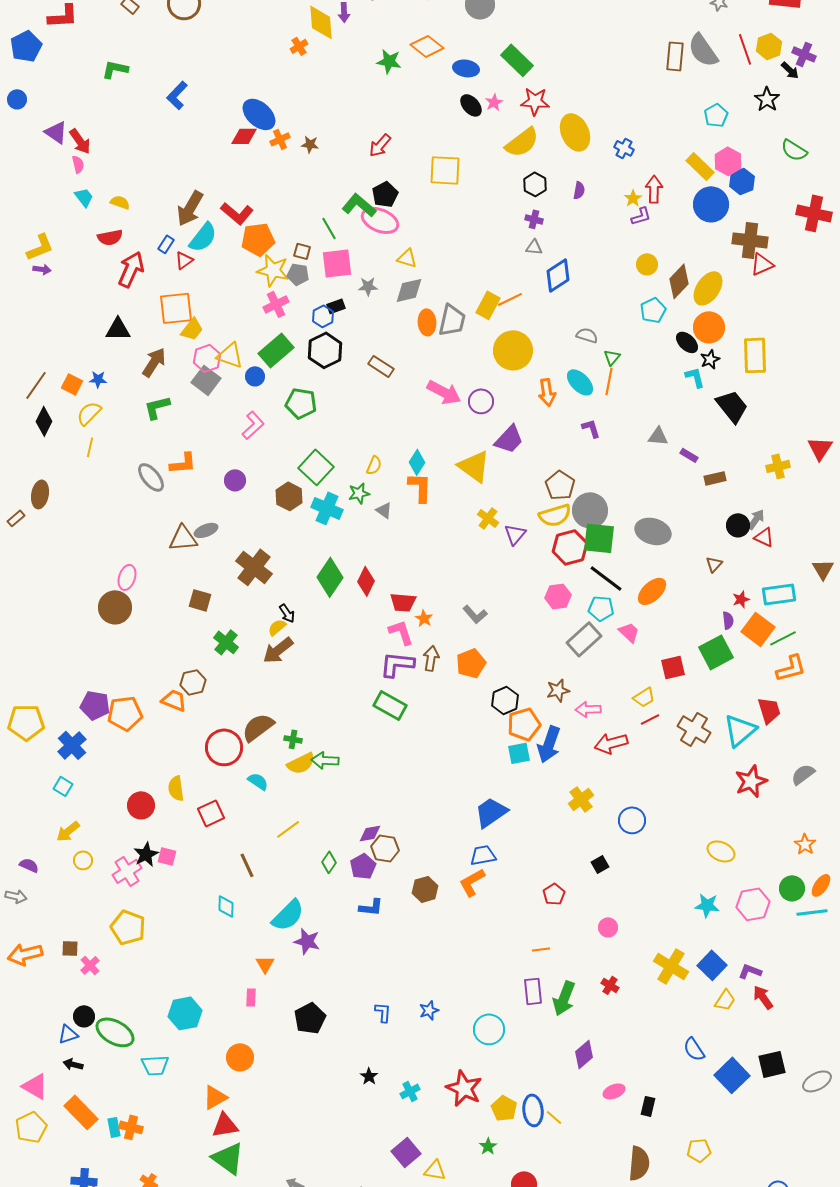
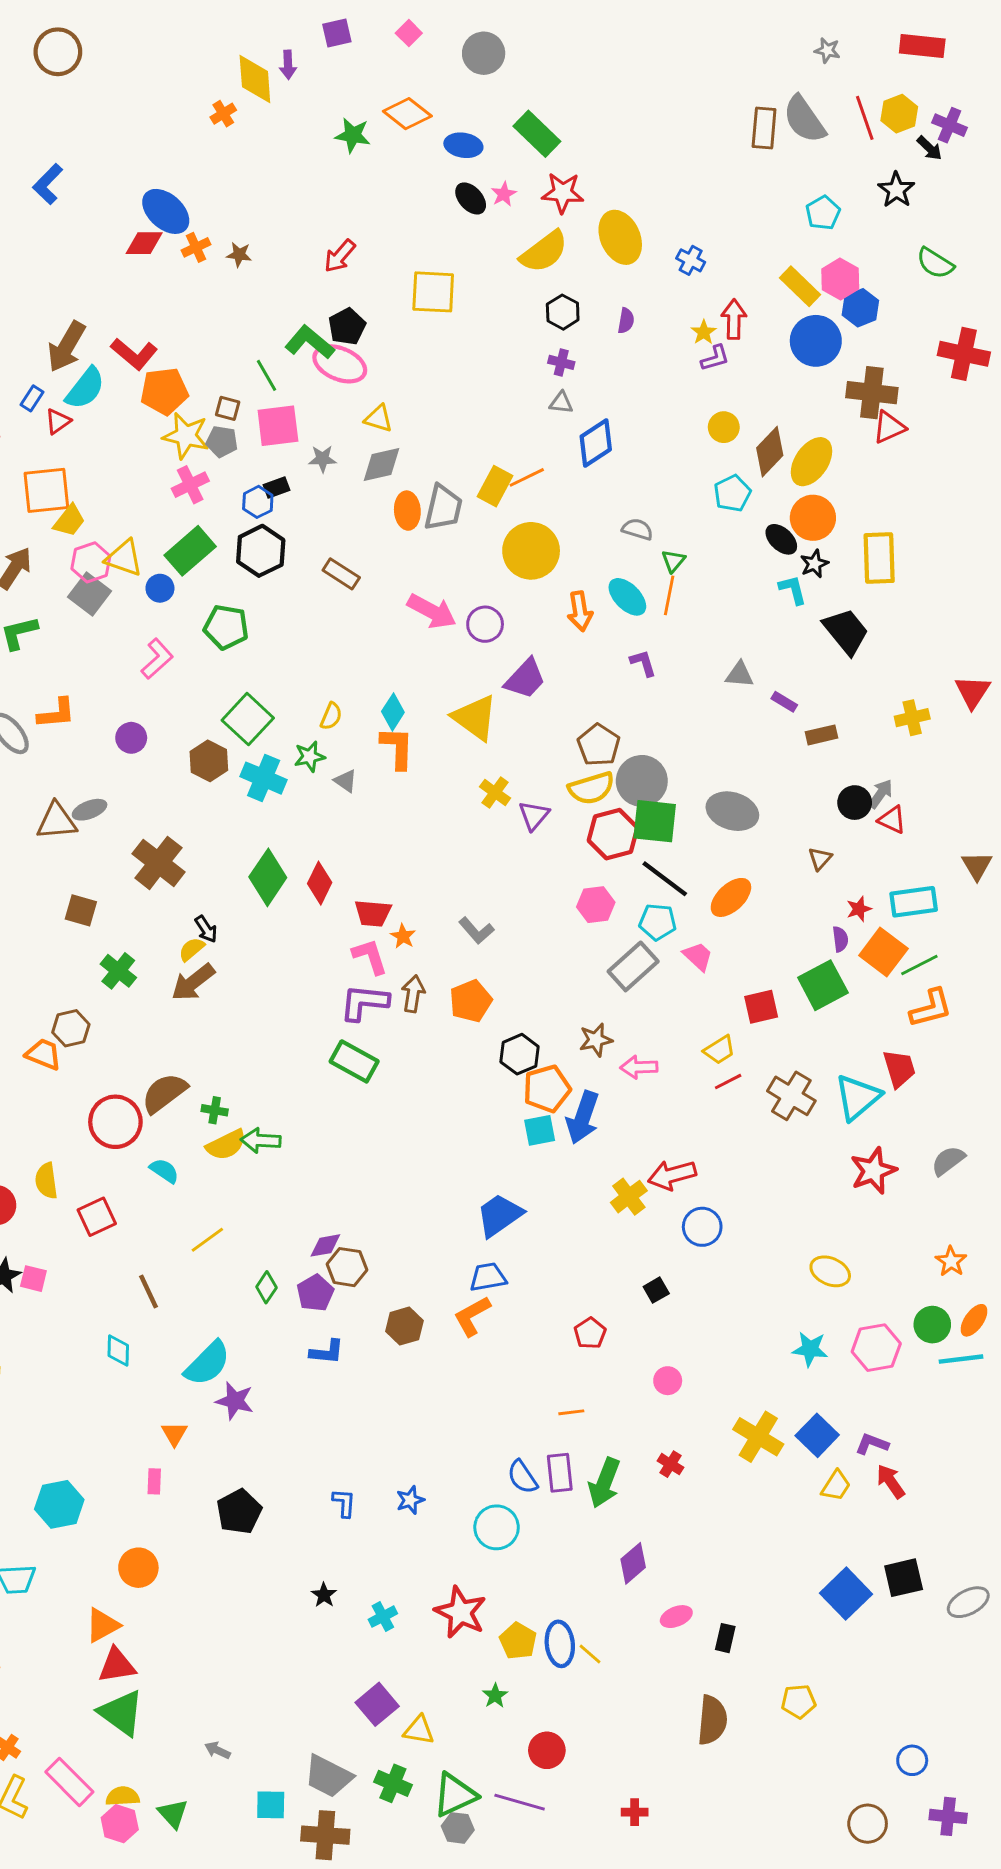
red arrow: (611, 743) -> (672, 1175), moved
blue semicircle: (694, 1049) -> (522, 1477), moved

